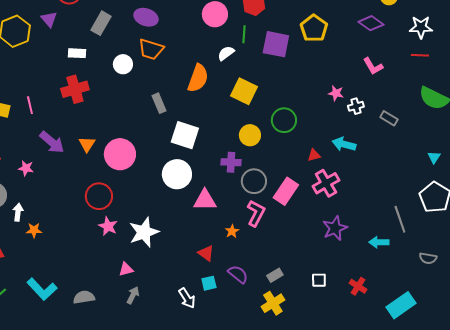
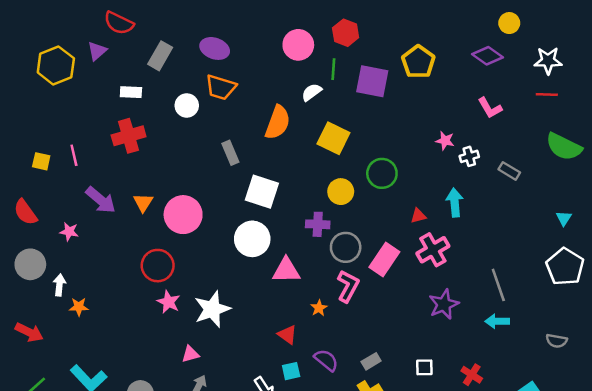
purple triangle: (49, 19) -> (97, 51), turned 30
cyan arrow: (344, 144) -> (455, 202), turned 70
gray line: (400, 219) -> (498, 285), moved

